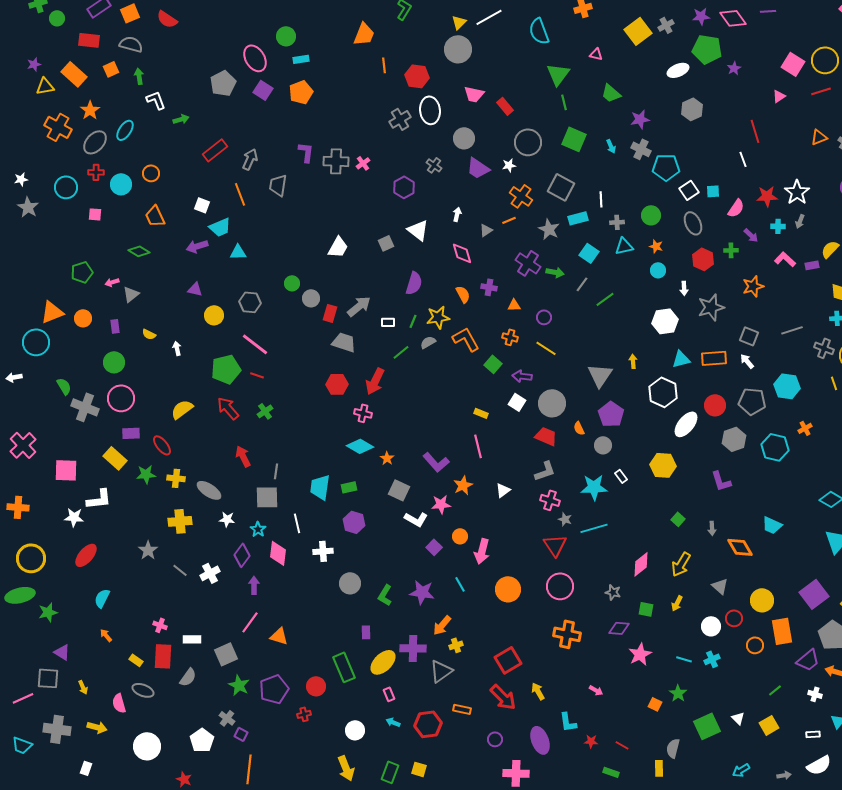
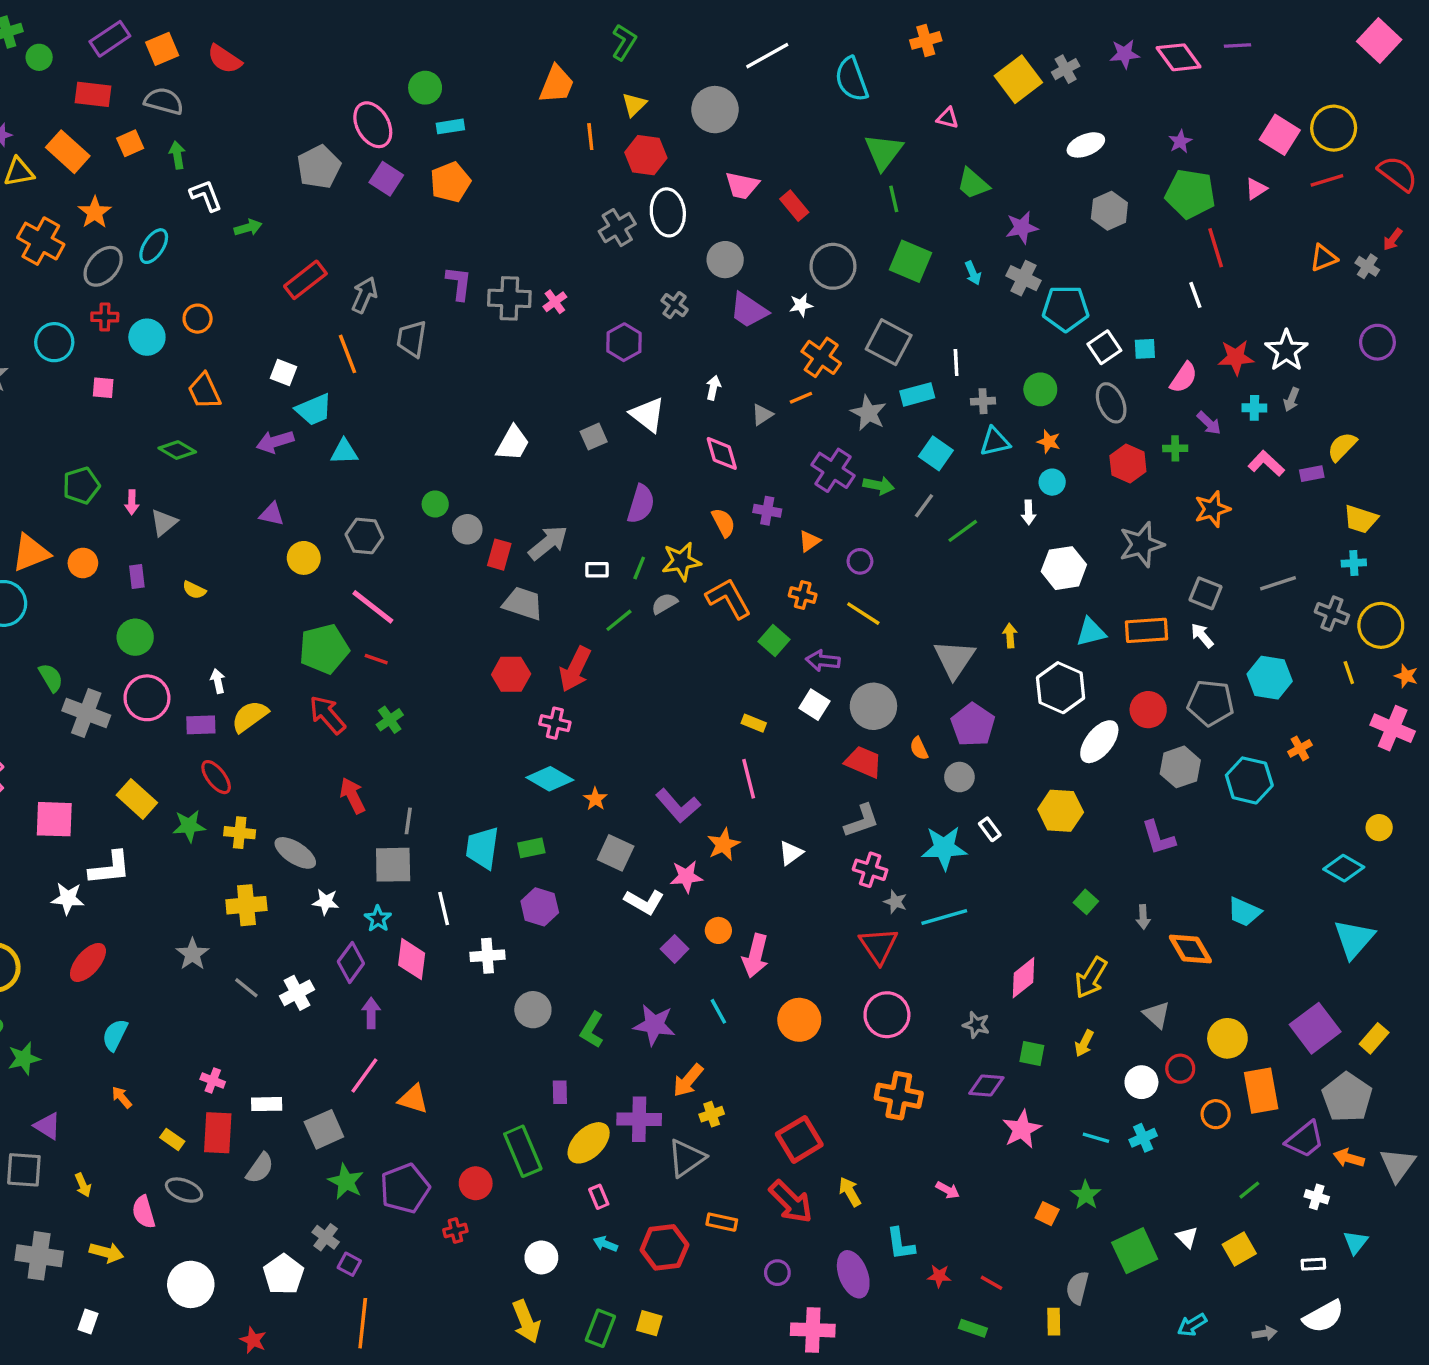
yellow triangle: (459, 22) -> (634, 105), moved
green pentagon: (707, 49) -> (1190, 194), moved
pink arrow: (112, 282) -> (132, 502), turned -72
white arrow: (684, 288) -> (1029, 512), moved
orange triangle: (514, 305) -> (809, 541), turned -32
white arrow: (177, 348) -> (218, 681), moved
purple rectangle: (131, 433) -> (201, 725), moved

